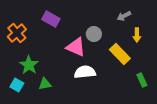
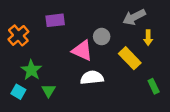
gray arrow: (124, 16) -> (134, 17), size x1.5
purple rectangle: (51, 19) -> (55, 20), turned -36
green triangle: (45, 84) -> (49, 91), turned -48

